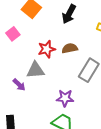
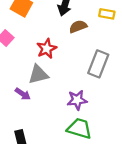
brown semicircle: (70, 48) -> (78, 27), moved

